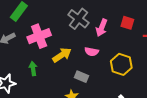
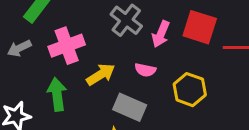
red square: (127, 23) -> (200, 27), size x1.6
green arrow: (33, 69) -> (57, 94), size x1.5
gray rectangle: (81, 77) -> (130, 107), size x1.5

